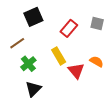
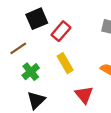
red rectangle: (69, 28) -> (61, 31), moved
red triangle: (76, 71) -> (84, 95), moved

